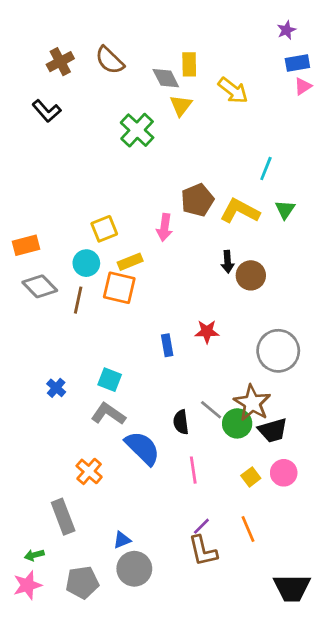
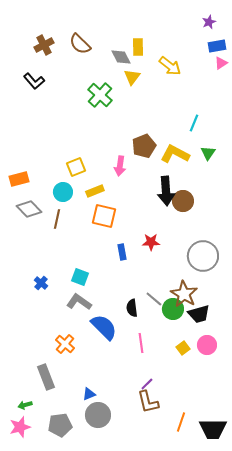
black arrow: (228, 262) -> (166, 191), size x1.8
orange square: (119, 288) -> (104, 216), moved
orange line: (248, 529) -> (181, 422), moved, turned 42

